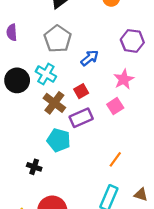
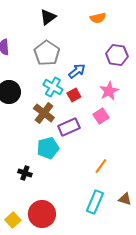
cyan cross: (46, 74) -> (53, 87), moved
red square: (81, 91) -> (74, 95), moved
cyan pentagon: (59, 140) -> (48, 148), turned -30

